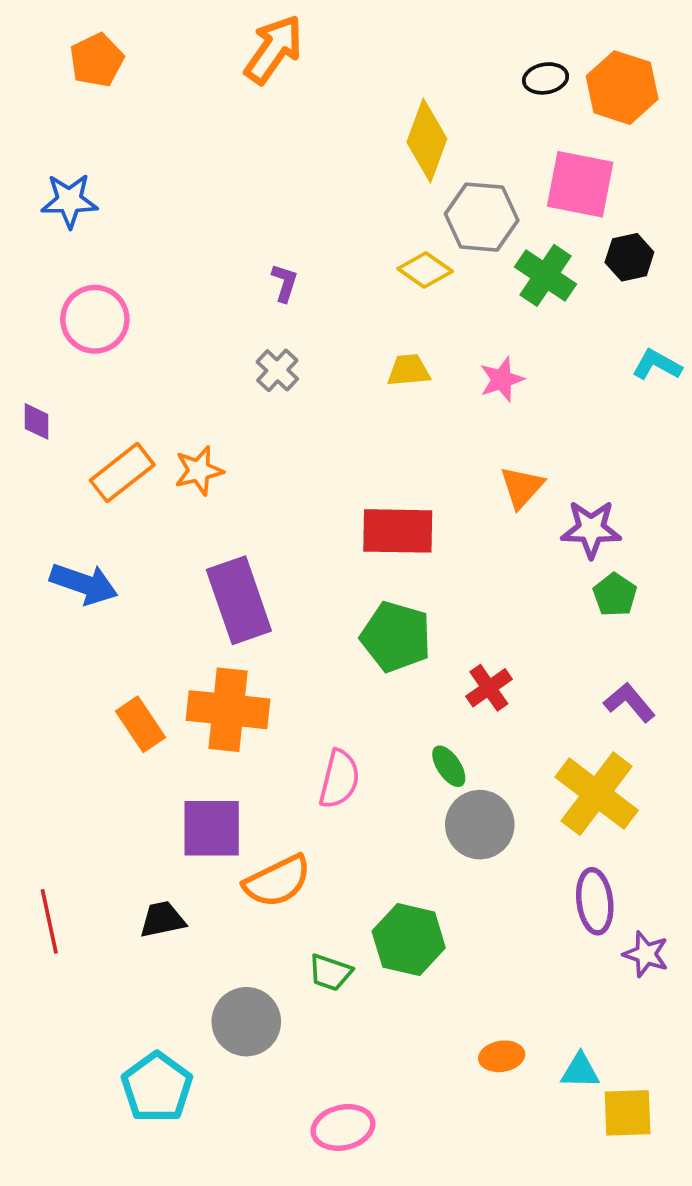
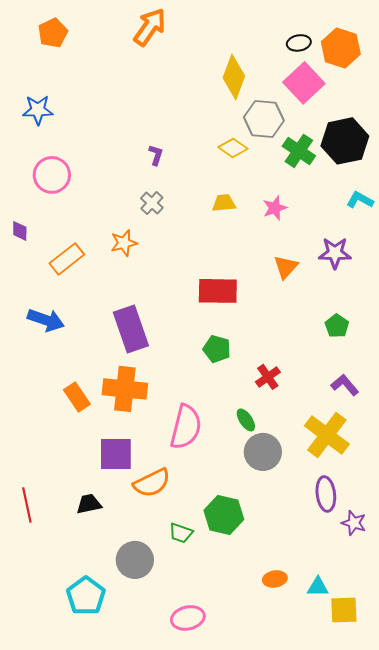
pink square: (580, 184) -> (304, 83), moved, turned 36
black hexagon: (629, 257) -> (345, 141), size x1.8
orange star: (199, 471) -> (124, 243), moved
purple star: (591, 529) -> (335, 253), moved
green pentagon: (396, 637) -> (217, 349), size x0.7
pink semicircle: (339, 779) -> (186, 427), size x1.4

